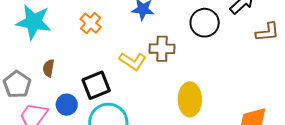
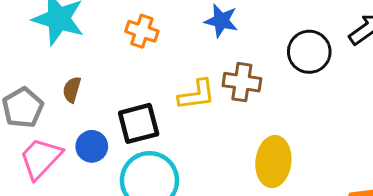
orange cross: (91, 23) -> (142, 31), turned -30
yellow L-shape: (133, 61) -> (197, 95), turned -48

